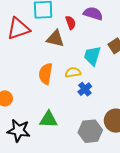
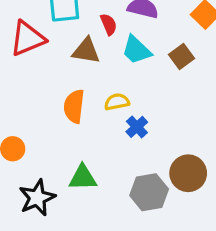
cyan trapezoid: (92, 56) -> (136, 50), moved, turned -60
black star: (19, 131) -> (37, 198), turned -30

